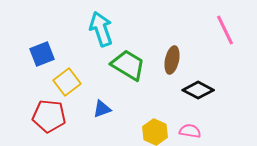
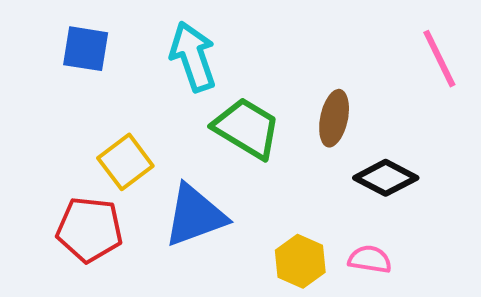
blue square: (42, 54) -> (86, 49), moved, turned 30
blue triangle: (102, 109) -> (195, 216), size x1.8

